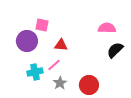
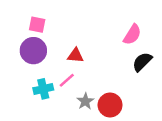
pink square: (42, 25) -> (37, 25), moved
pink semicircle: (107, 28) -> (132, 35), turned 120
gray star: (60, 83) -> (85, 101), moved

